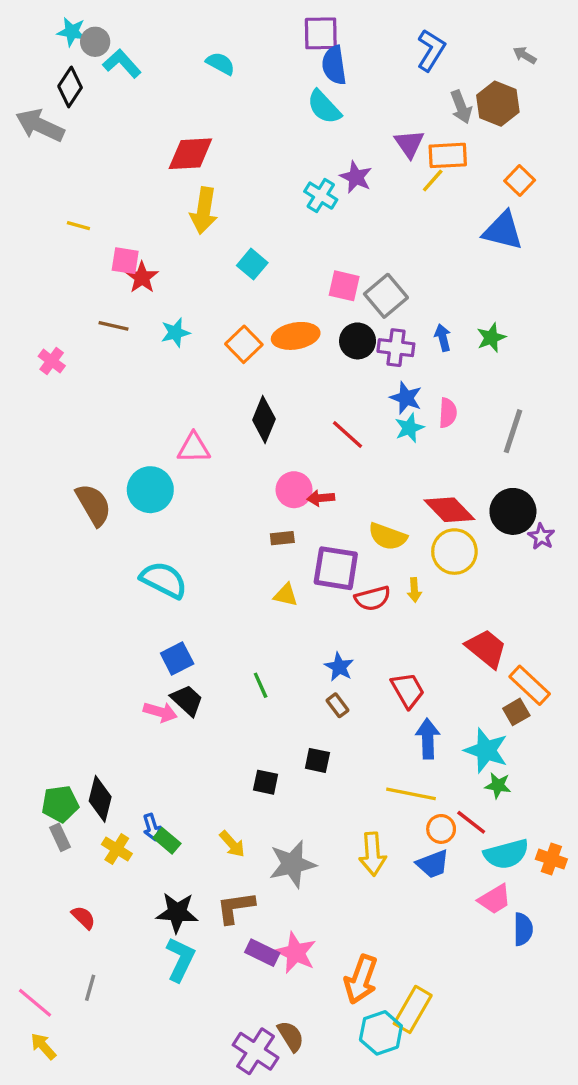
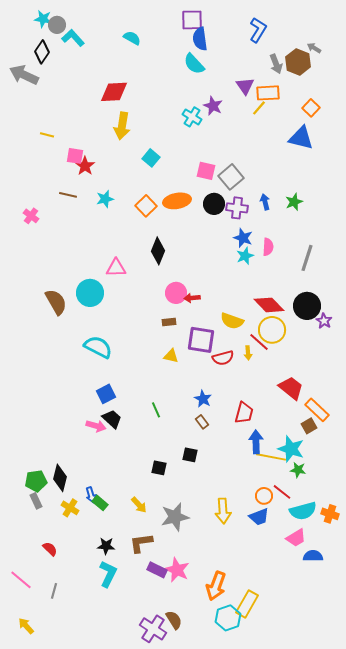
gray arrow: (525, 55) -> (314, 48), moved
red line: (347, 435) -> (259, 342), moved
red trapezoid: (408, 690) -> (244, 413), turned 45
yellow line: (411, 794) -> (271, 457), moved
black star: (177, 913) -> (106, 546), size x0.7
blue semicircle: (523, 929) -> (313, 556), turned -90
pink line: (35, 1003) -> (21, 580), moved

